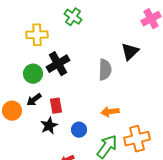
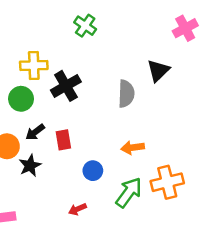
yellow cross: (37, 35) -> (34, 65), moved
green circle: (33, 74) -> (21, 99), moved
black star: (49, 126) -> (30, 166), moved

